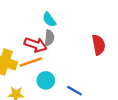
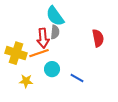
cyan semicircle: (49, 20) -> (55, 16), size x1.5
red arrow: (35, 45) -> (43, 38), turned 66

